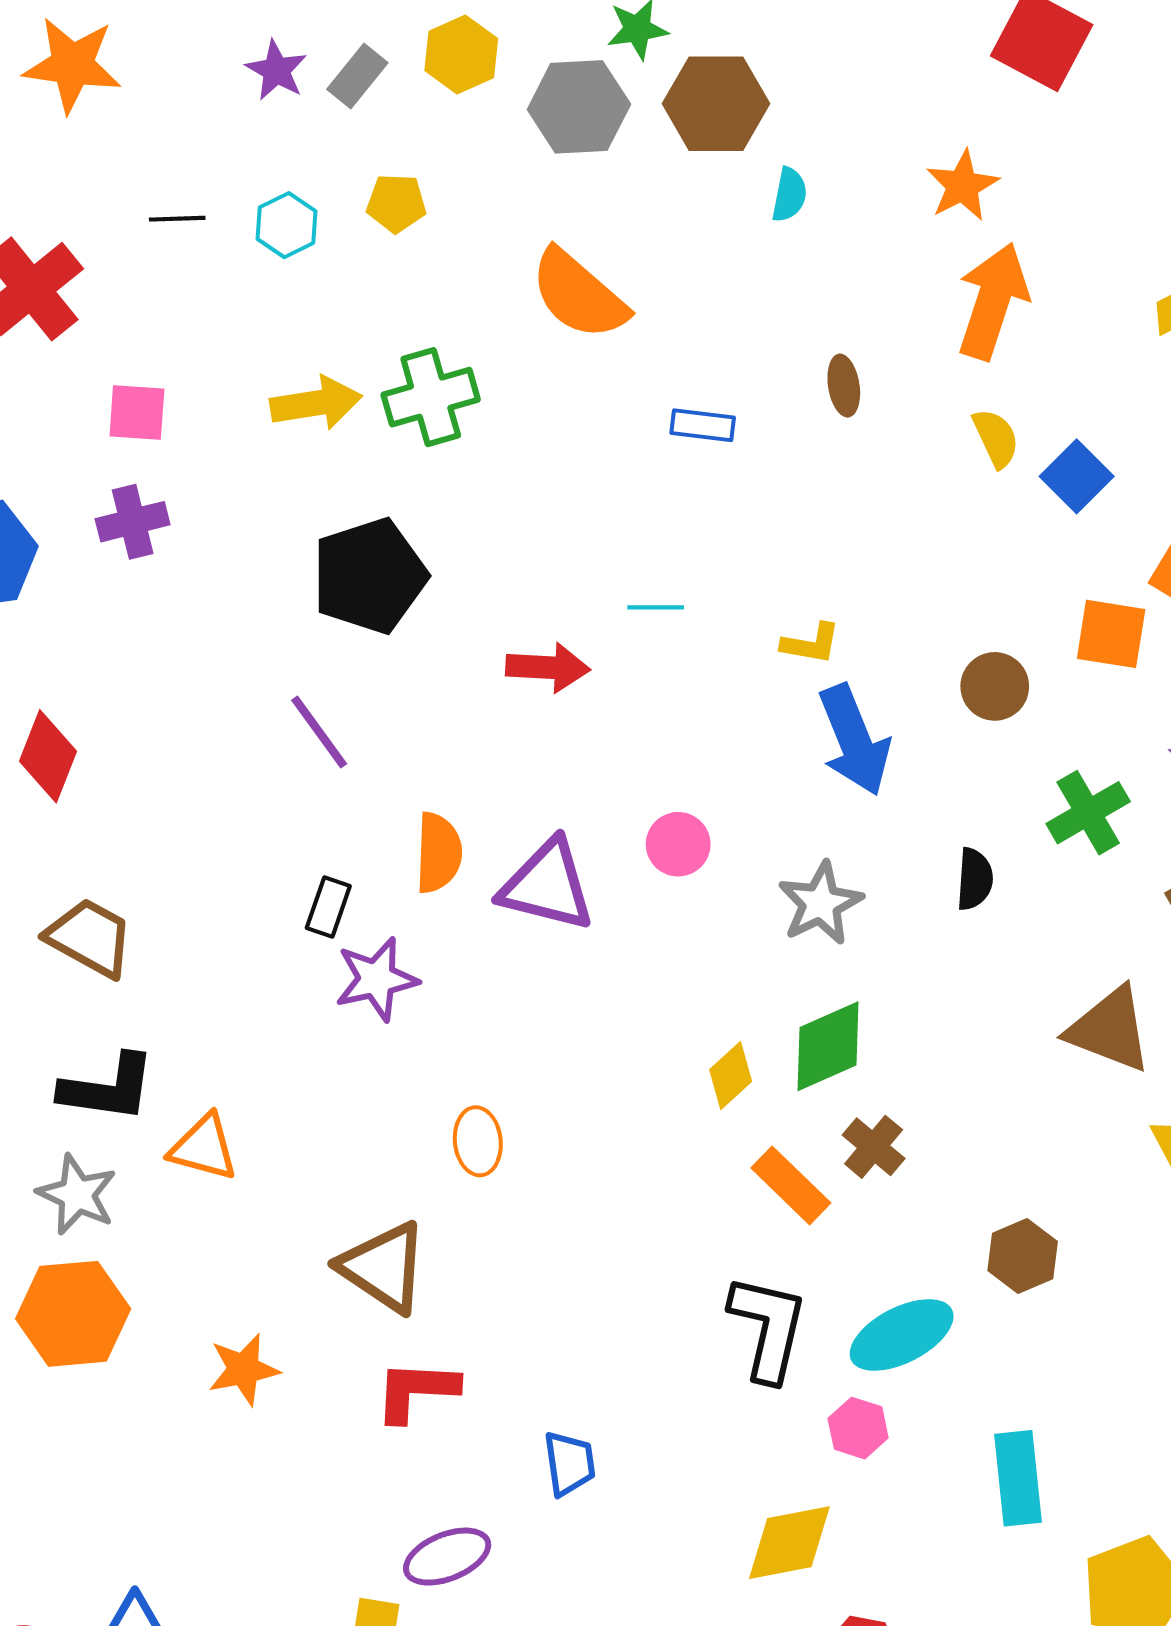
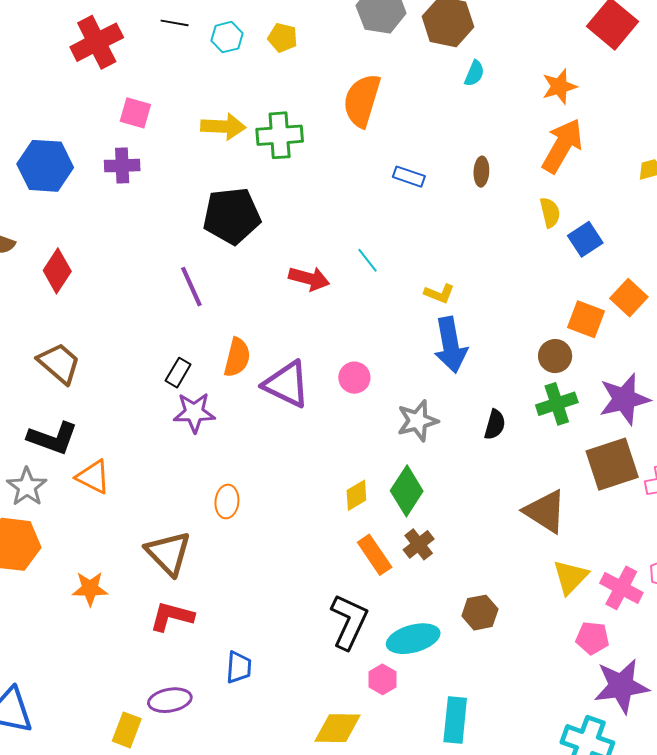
orange semicircle: (579, 295) -> (362, 100), turned 54
cyan line: (656, 607) -> (368, 260), turned 40
brown circle: (995, 686) -> (555, 356), moved
green diamond: (828, 1046) -> (407, 491), turned -45

